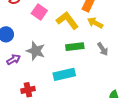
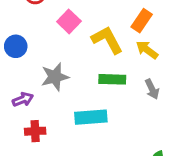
gray star: (36, 51) -> (55, 77), turned 30
purple arrow: (14, 60) -> (23, 99), moved

